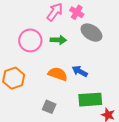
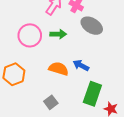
green rectangle: (90, 100) -> (92, 94), turned -65
gray square: (49, 107) -> (51, 102), turned 32

